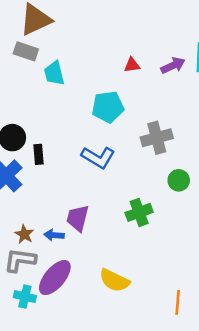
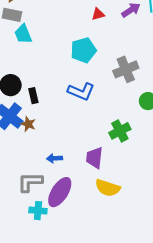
cyan trapezoid: (54, 73) -> (23, 34), moved
purple trapezoid: (78, 218) -> (95, 158), moved
brown star: (24, 234) -> (28, 124), moved

